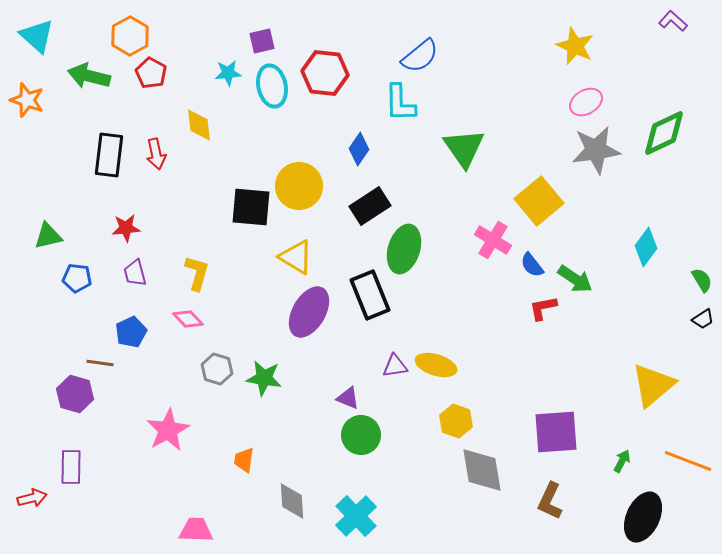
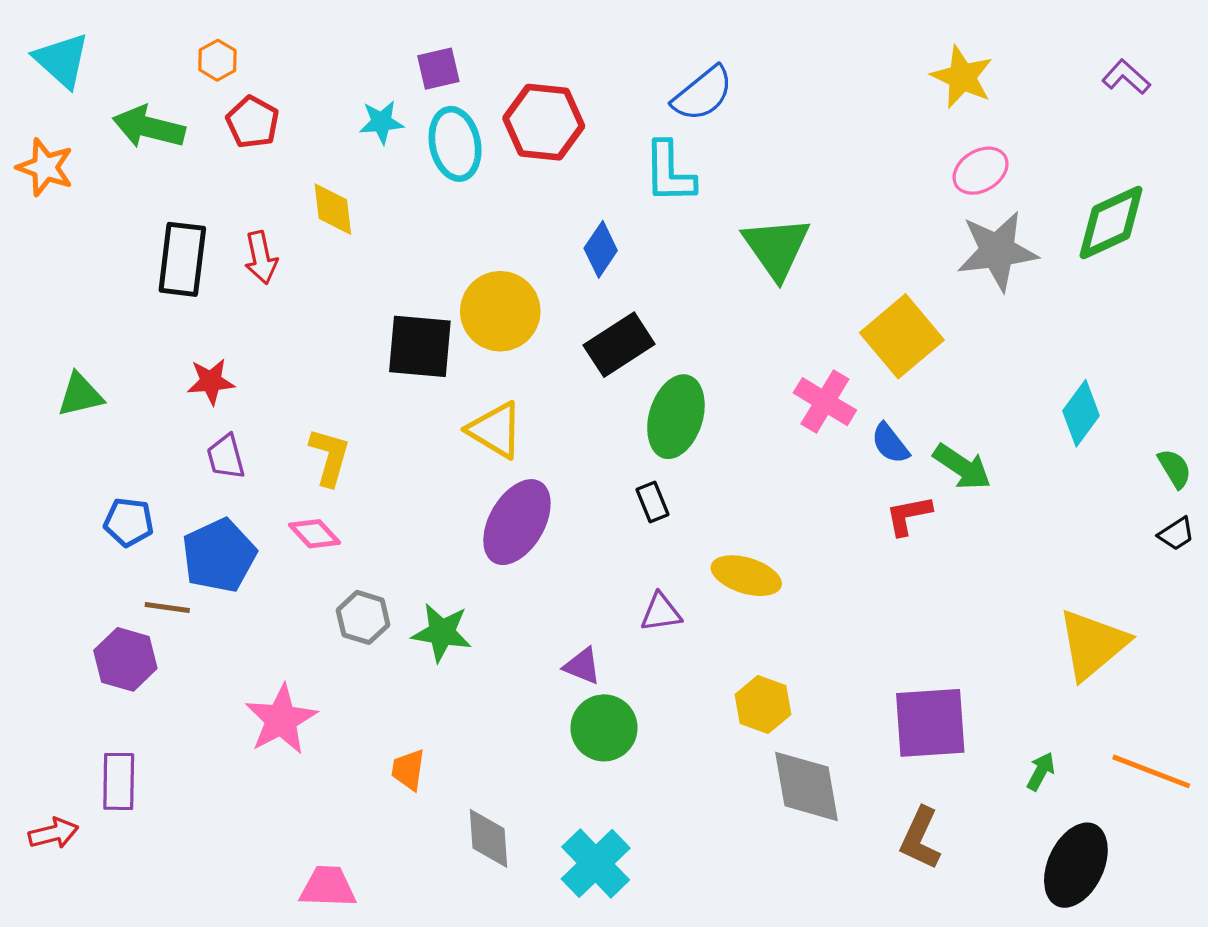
purple L-shape: (673, 21) -> (1126, 77), moved
orange hexagon: (130, 36) -> (217, 60), size x0.6
blue pentagon: (77, 278) -> (129, 522), moved
black rectangle: (370, 295) -> (653, 502), moved, size x0.5
blue pentagon: (131, 332) -> (219, 556), size x1.4
yellow ellipse: (436, 365) -> (746, 576), moved

